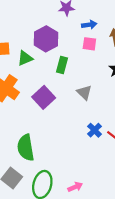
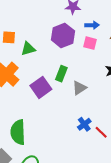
purple hexagon: (46, 39) -> (63, 35), moved
green rectangle: (62, 65) -> (61, 74), moved
gray triangle: (84, 93) -> (79, 88), turned 35

